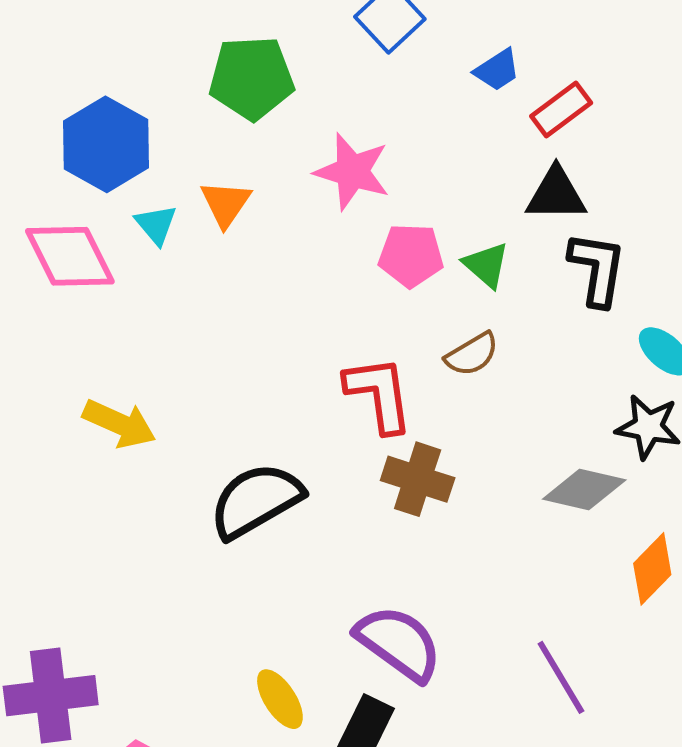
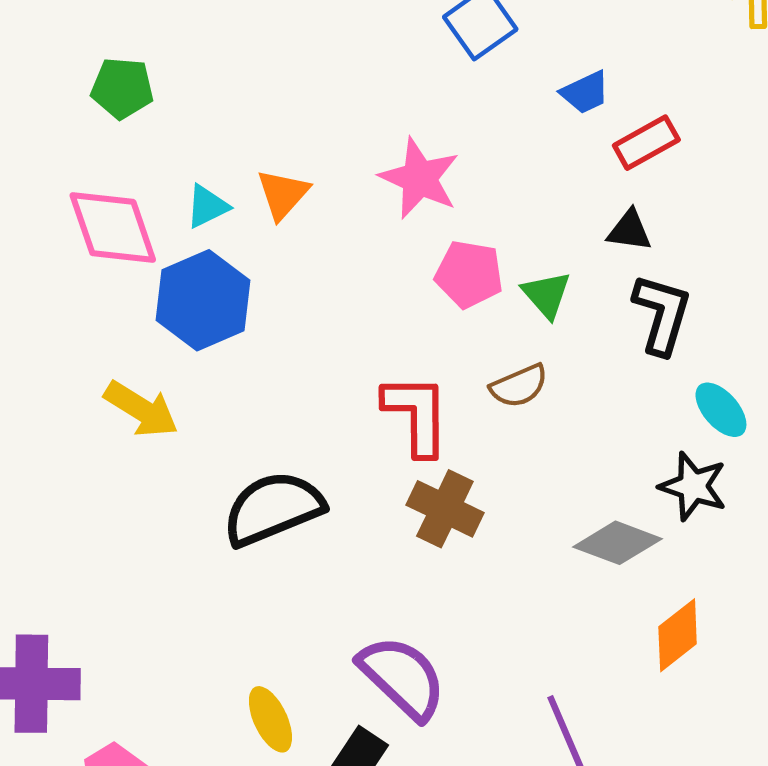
green pentagon: (252, 78) -> (122, 88), moved, size x0.7
blue hexagon: (106, 144) -> (203, 300), moved
black triangle: (556, 194) -> (629, 231), size x0.7
cyan triangle: (156, 225) -> (207, 206), turned 36

